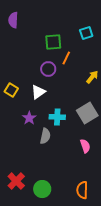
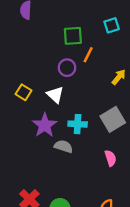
white triangle: (38, 92) -> (55, 95), turned -42
purple star: (29, 118) -> (45, 125), size x1.5
gray semicircle: (45, 136) -> (63, 146), turned -84

